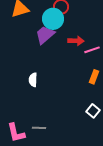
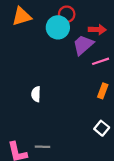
purple trapezoid: (45, 35) -> (83, 45), moved
red arrow: (76, 41) -> (97, 30), moved

